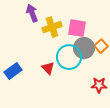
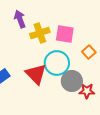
gray circle: (84, 48) -> (72, 81), moved
red triangle: (48, 68) -> (36, 74), size x1.6

